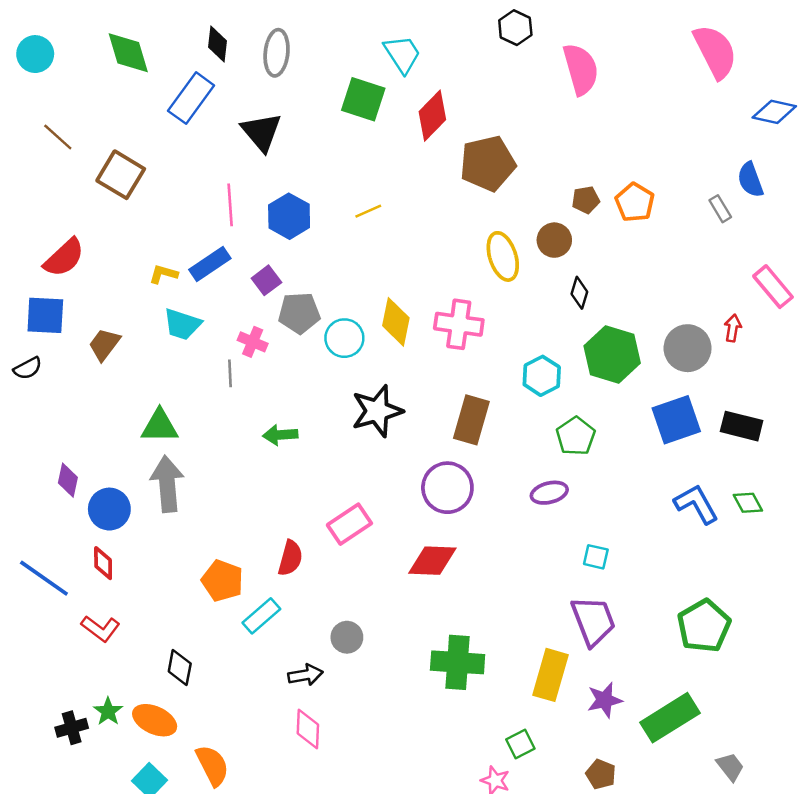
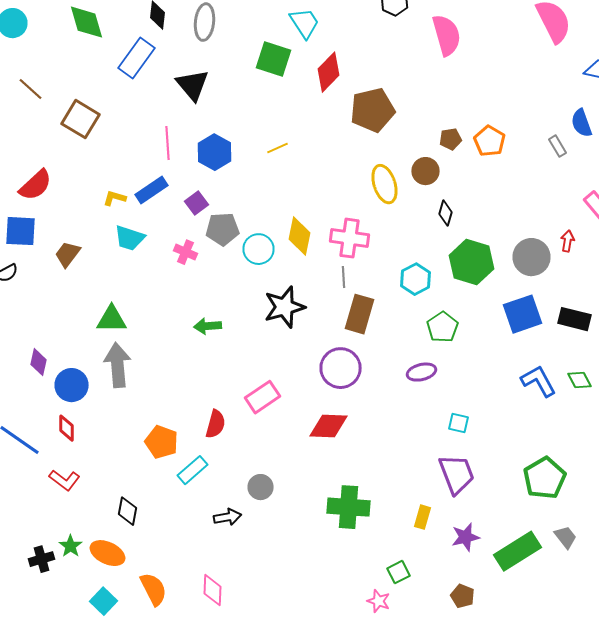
gray line: (230, 373) -> (344, 277), moved
yellow rectangle: (551, 675) -> (422, 517), size x0.6
pink diamond: (308, 729) -> (212, 590), moved
gray trapezoid: (730, 767) -> (566, 537), moved

